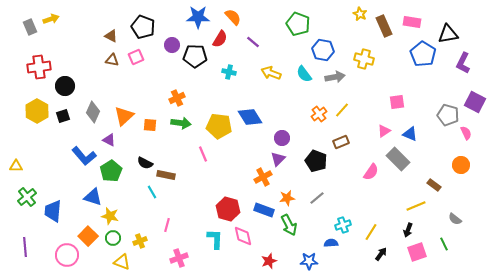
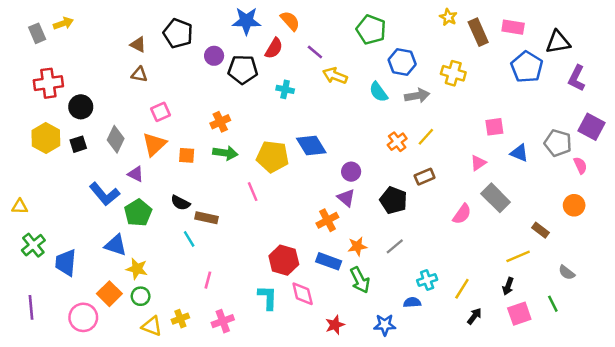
pink square: (136, 57) -> (160, 112), moved
yellow arrow: (271, 73) -> (335, 76), moved
blue triangle: (410, 134) -> (519, 153), moved
purple triangle: (278, 159) -> (346, 198), turned -35
yellow cross: (140, 241) -> (180, 319), moved

